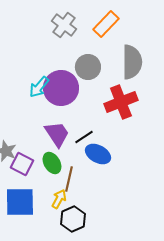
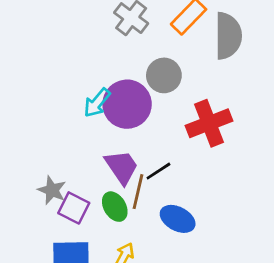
gray semicircle: (132, 62) -> (228, 36), moved
blue ellipse: (98, 154) -> (178, 219), moved
brown line: (69, 179) -> (138, 192), moved

